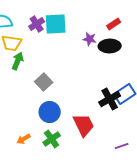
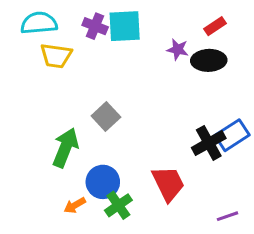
purple cross: (37, 24) -> (95, 26), turned -35
green arrow: (18, 61) -> (65, 148), moved, size x1.4
blue circle: (50, 112) -> (103, 182), moved

